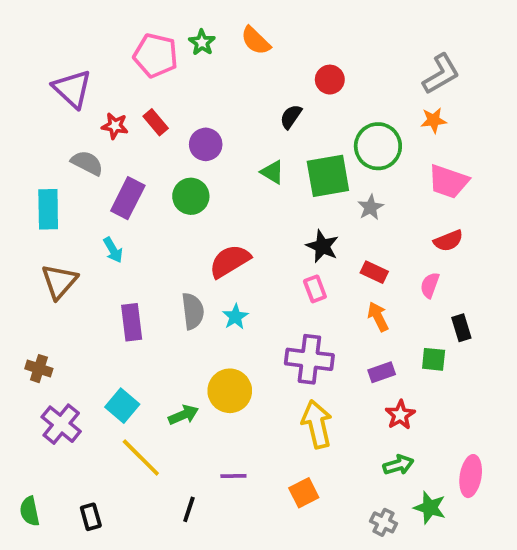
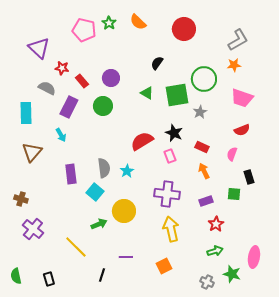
red circle: (330, 80) -> (184, 29), moved, size x1.5
red rectangle: (156, 122) -> (82, 81), moved
red semicircle: (230, 261) -> (142, 141), moved
cyan square: (122, 406) -> (95, 192), moved

